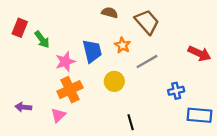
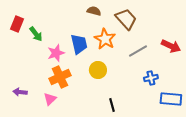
orange star: (122, 45) -> (105, 39), size x1.5
gray line: (147, 62) -> (138, 51), moved

